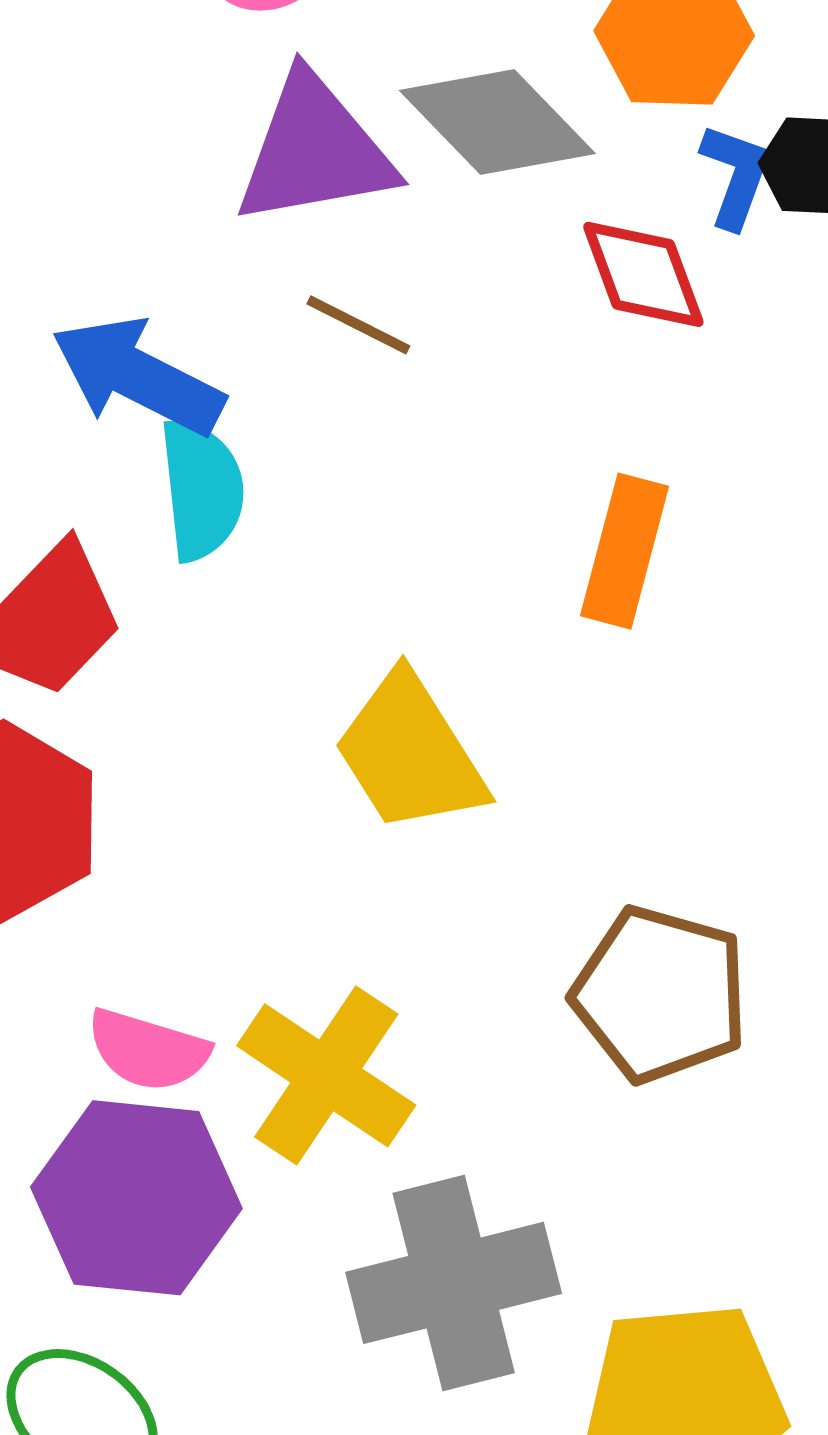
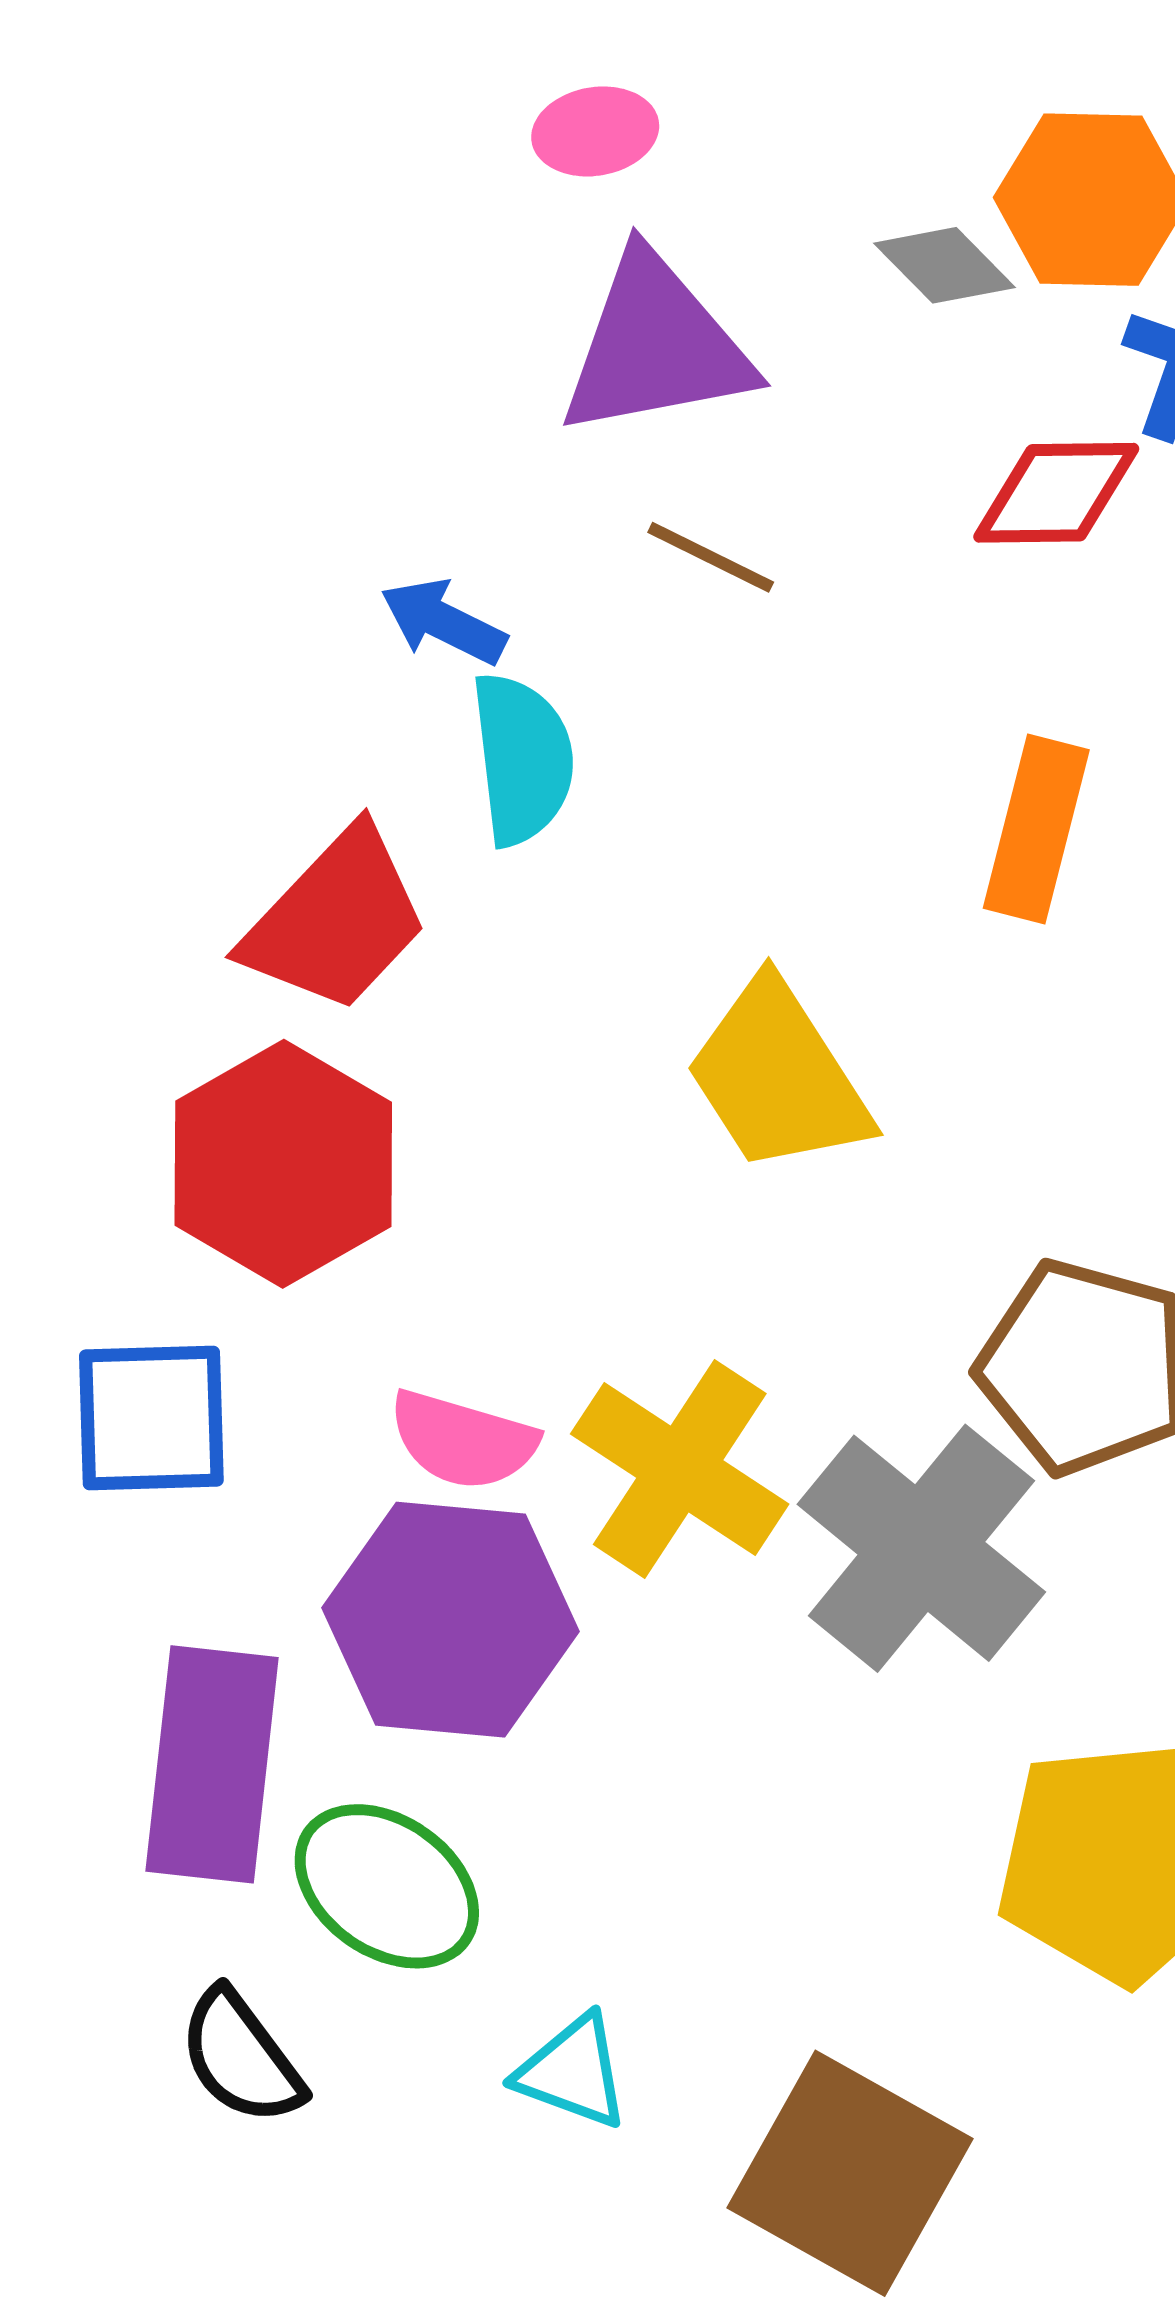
gray diamond: (497, 122) -> (945, 265), moved, size x0.6
red diamond: (643, 274) -> (1056, 493), turned -70
blue arrow: (138, 376) -> (443, 622), size x0.6
gray cross: (454, 1283) -> (921, 1548), moved, turned -36

